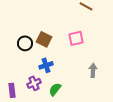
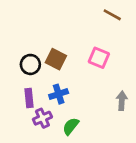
pink square: (76, 38) -> (99, 58), turned 35
purple rectangle: (12, 90) -> (29, 98), moved

